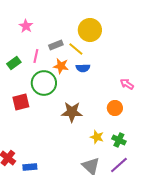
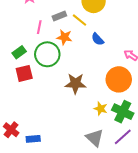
green rectangle: (14, 63) -> (19, 52), moved
blue semicircle: (83, 68) -> (98, 39), moved, turned 48
orange circle: (115, 108) -> (119, 79), size x1.6
green cross: (119, 140) -> (123, 112), size x1.5

